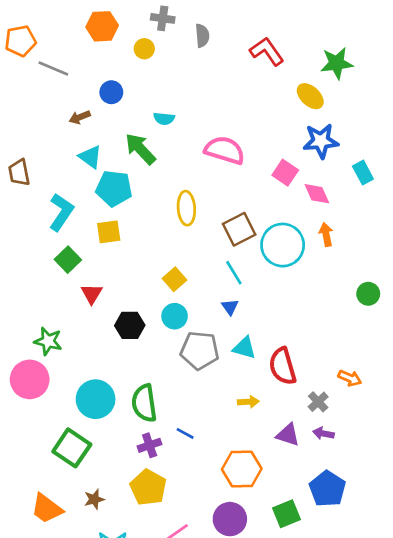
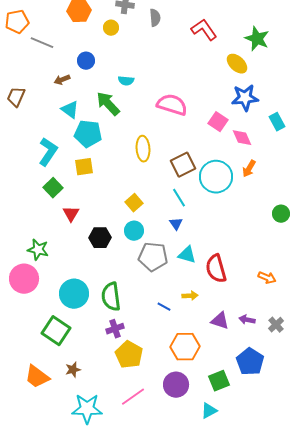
green star: (337, 63) -> (257, 39), turned 30
brown trapezoid: (19, 173) -> (16, 97), moved, turned 35
orange arrow: (326, 234) -> (249, 169), turned -138
gray cross: (318, 402) -> (276, 325), moved
blue line: (185, 433) -> (164, 307), moved
yellow pentagon: (148, 487) -> (129, 355), moved

